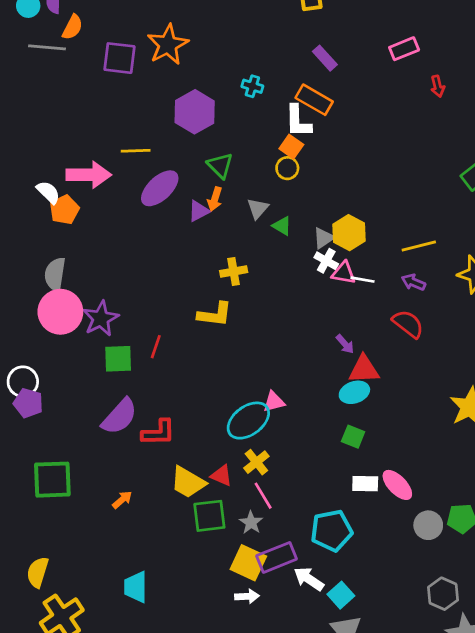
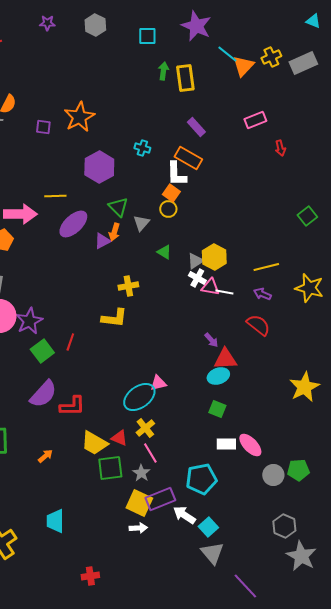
purple square: (119, 58) -> (43, 127), size x0.6
gray triangle: (258, 208) -> (141, 223), moved
green square: (118, 359) -> (42, 351), turned -35

